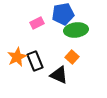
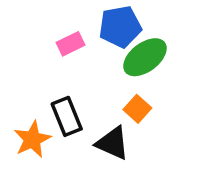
green ellipse: (76, 30) -> (145, 57), turned -30
orange star: (17, 57) -> (32, 139), moved

